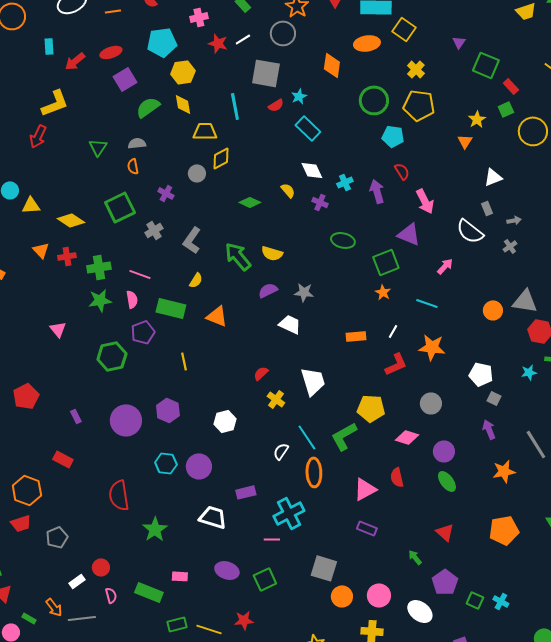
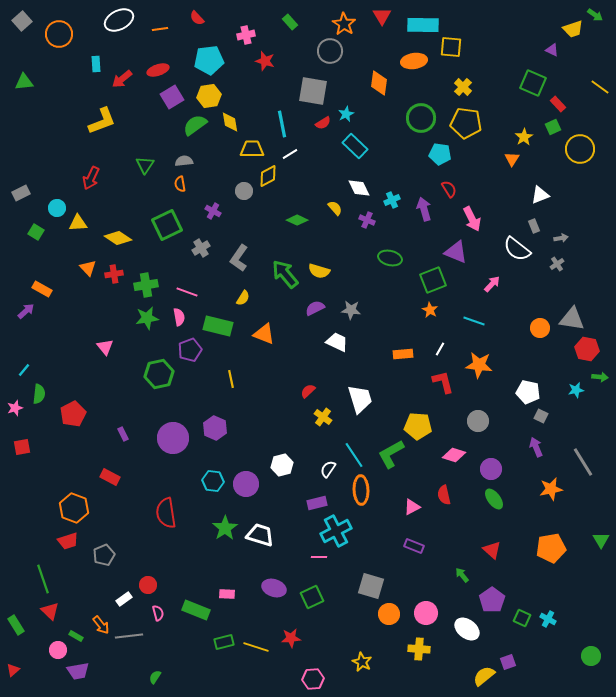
yellow square: (404, 29) -> (451, 47), turned -30
white line: (243, 39) -> (290, 154), moved
purple triangle: (459, 42) -> (552, 50), moved, turned -40
yellow hexagon: (183, 72) -> (209, 96), moved
red arrow: (38, 136) -> (91, 178), moved
red L-shape: (396, 364) -> (443, 382), turned -80
white hexagon: (225, 421) -> (282, 465), moved
pink triangle: (365, 489) -> (412, 507), size x0.7
purple rectangle: (246, 492) -> (317, 503), moved
green star: (155, 529) -> (225, 528), moved

